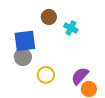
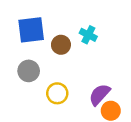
brown circle: (49, 17) -> (61, 45), moved
blue square: (25, 41) -> (31, 30), moved

